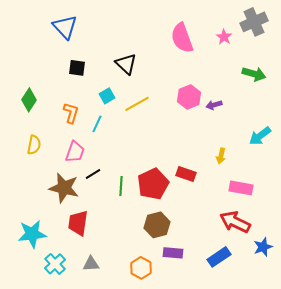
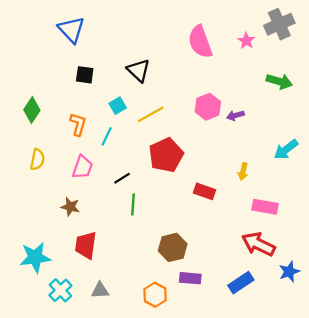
black line: (93, 174) -> (122, 178), moved
red pentagon: (153, 184) -> (166, 155), moved
brown star: (64, 188) -> (70, 207), size x0.6

